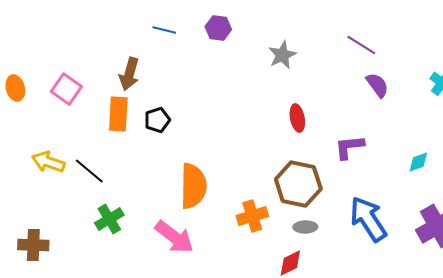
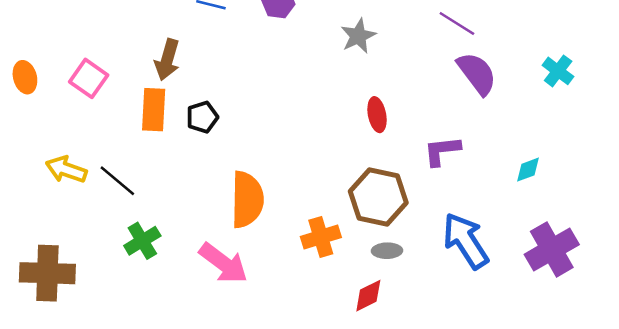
purple semicircle: (377, 85) -> (477, 73), size x1.4
brown cross: (33, 245) -> (47, 273), size x1.4

